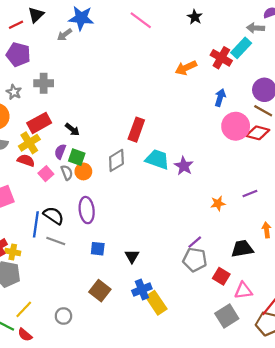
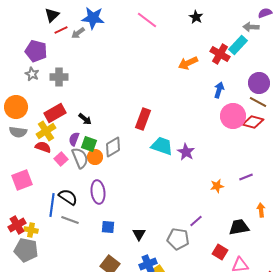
red line: (16, 25) -> (61, 30), moved
gray star: (14, 92) -> (32, 74), moved
gray diamond: (116, 160) -> (113, 147), moved
gray semicircle: (67, 173) -> (80, 158), size x1.5
gray pentagon: (195, 260) -> (178, 239), moved

